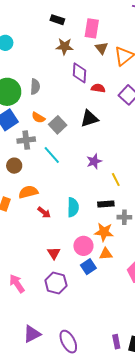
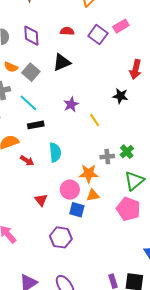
purple diamond: (80, 73) -> (31, 36), moved
black rectangle: (106, 204) -> (36, 125), moved
blue square: (88, 267) -> (77, 210), turned -35
purple hexagon: (56, 283) -> (61, 237), moved

